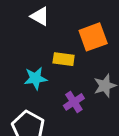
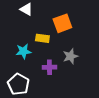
purple cross: (74, 102) -> (49, 67), turned 32

